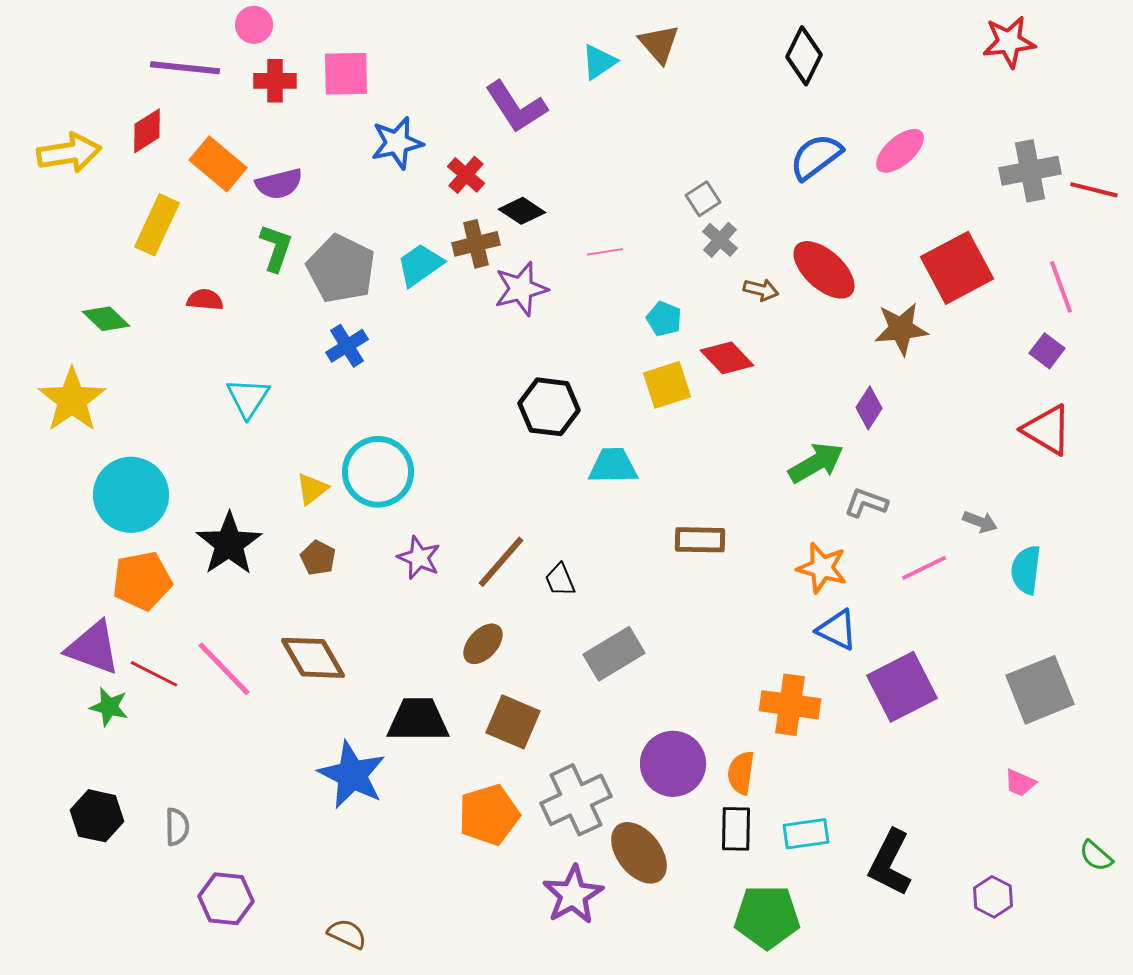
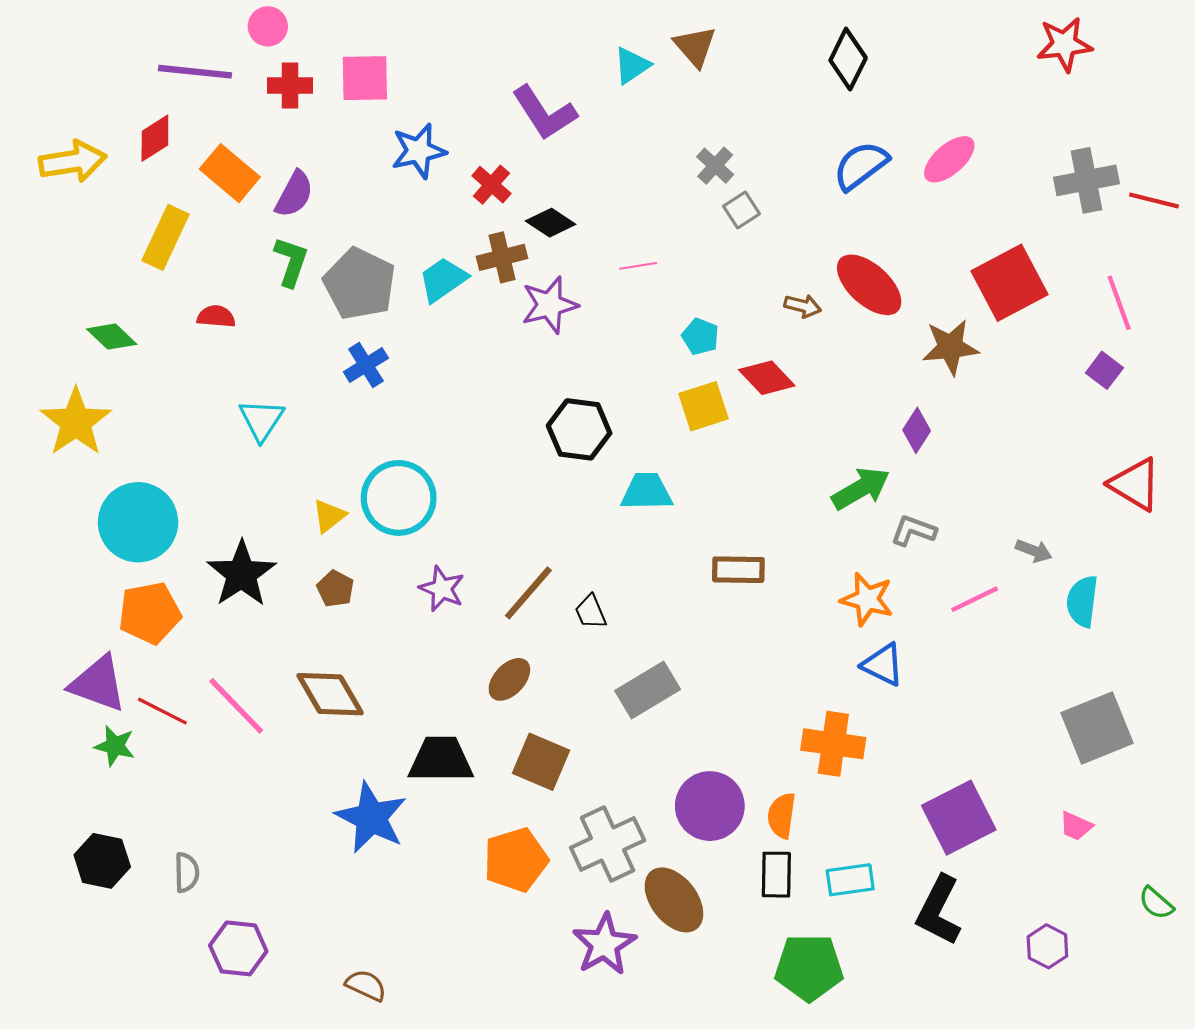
purple semicircle: (279, 184) -> (294, 194), turned -48
gray cross: (720, 240) -> (715, 166), moved
red triangle: (1047, 430) -> (1135, 484), moved
purple square: (902, 687) -> (959, 818), moved

